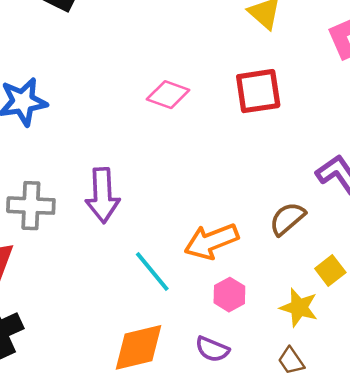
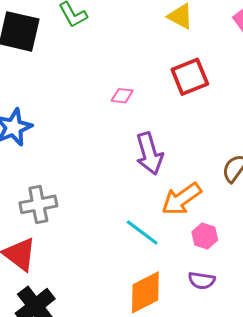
pink diamond: (168, 95) -> (122, 96), size x0.7
purple arrow: (103, 195) -> (149, 154), moved

